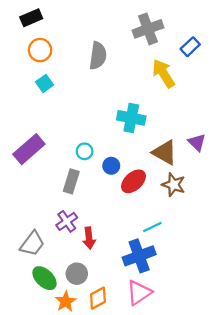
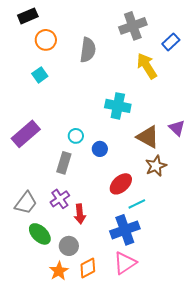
orange circle: (40, 50) -> (46, 40), moved
red ellipse: (133, 181) -> (121, 184), moved
brown star: (174, 185) -> (156, 166), turned 30
gray trapezoid: (32, 244) -> (26, 203), moved
green ellipse: (44, 278) -> (40, 234), moved

